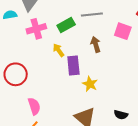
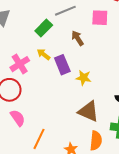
pink cross: (36, 29) -> (20, 64), moved
pink semicircle: (34, 106) -> (18, 118), moved

